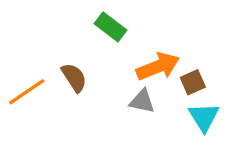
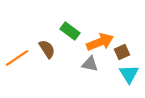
green rectangle: (111, 27) -> (70, 31), moved

